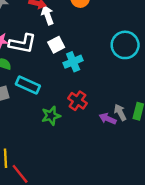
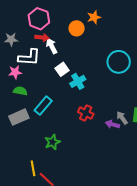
white L-shape: (22, 43) -> (29, 57), moved
cyan rectangle: (28, 85) -> (43, 106), turned -66
green star: (51, 116) -> (52, 142), moved

